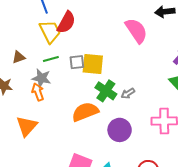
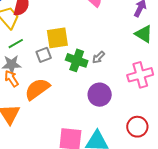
gray square: (77, 62) -> (44, 55), moved
orange semicircle: (85, 112) -> (37, 89), moved

